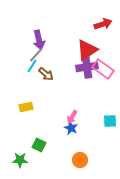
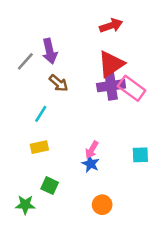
red arrow: (103, 24) -> (111, 26), moved
gray line: (36, 55) -> (25, 61), moved
cyan line: (32, 66) -> (41, 114), moved
brown arrow: (46, 74) -> (59, 83), moved
yellow rectangle: (26, 107) -> (39, 147), moved

